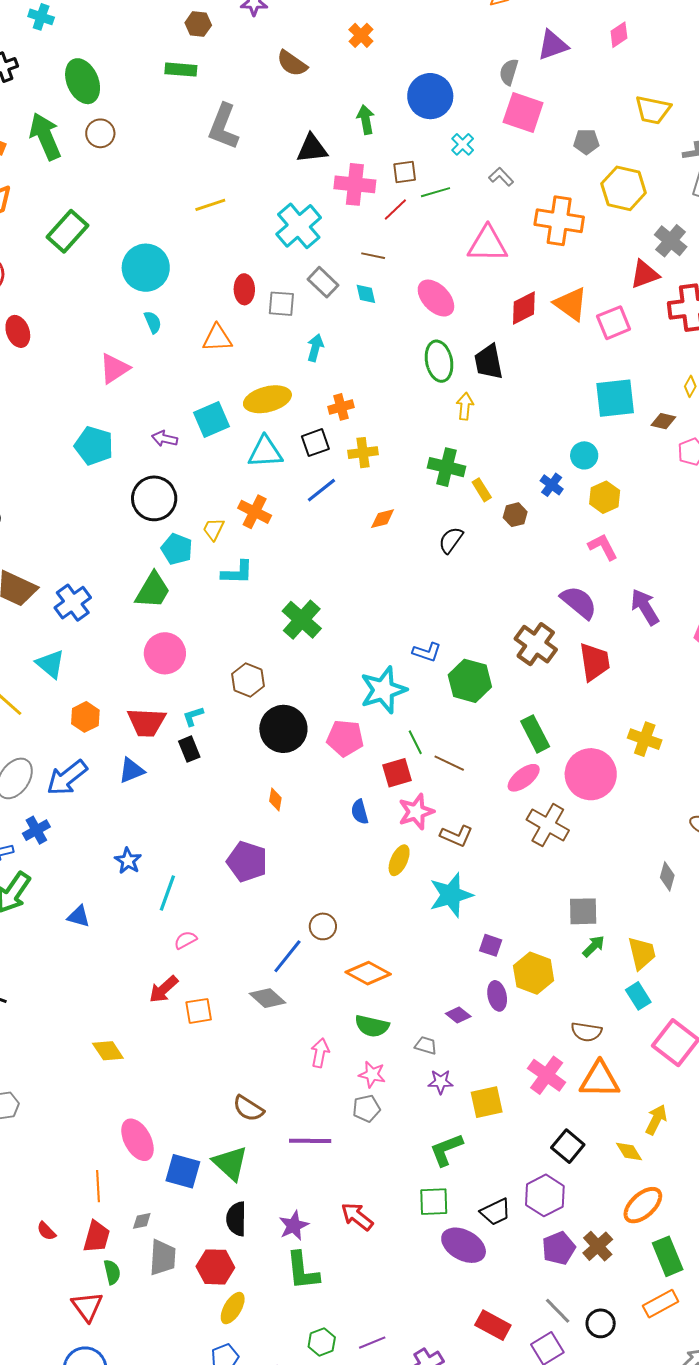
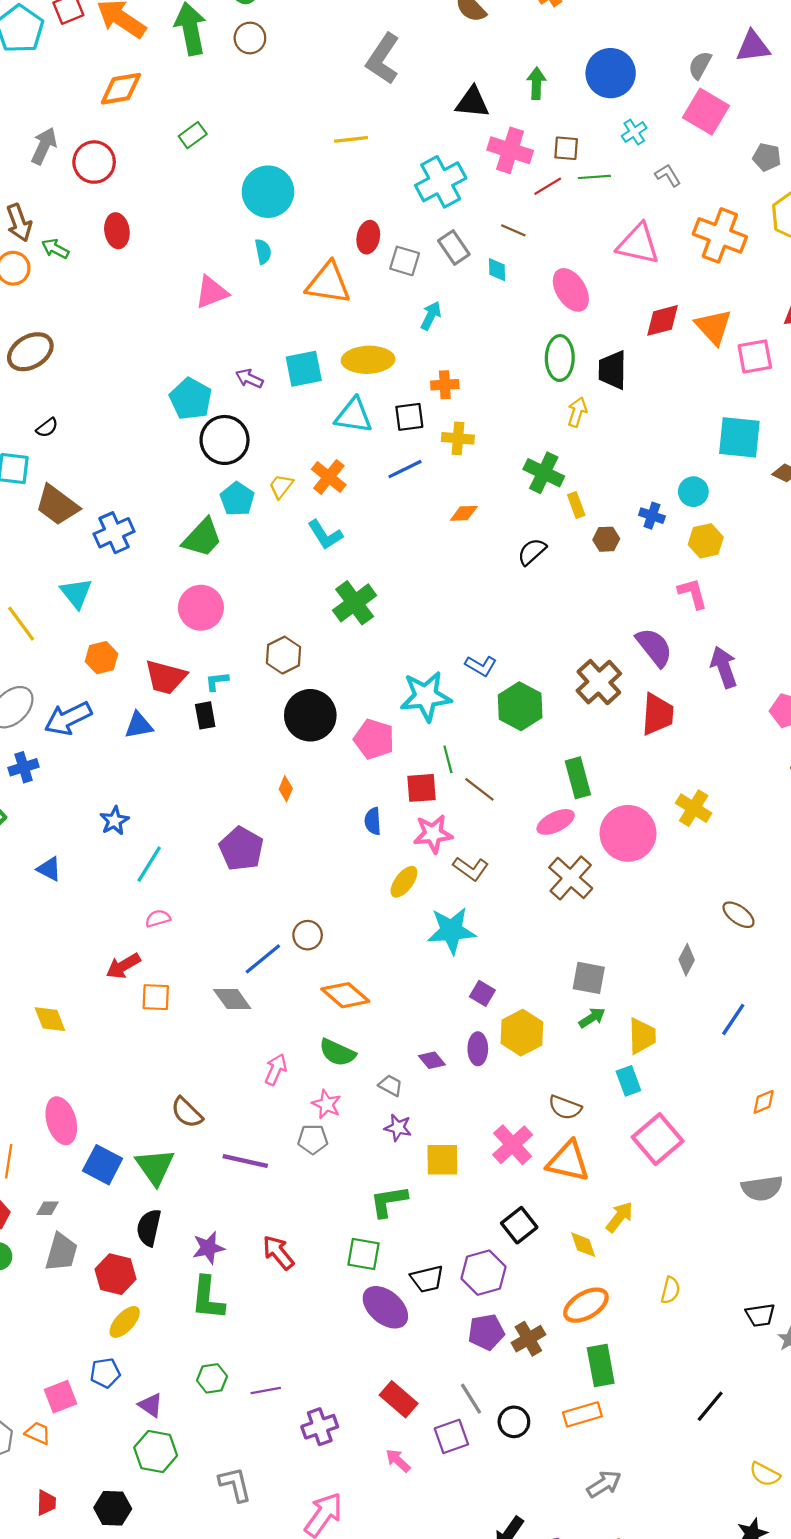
green rectangle: (67, 231) -> (193, 135), size x0.6
orange triangle: (217, 338) -> (328, 283), size x1.4
cyan pentagon: (94, 446) -> (191, 399), moved
blue cross: (552, 485) -> (652, 516), turned -30
cyan L-shape: (237, 572) -> (325, 535), moved, turned 44

